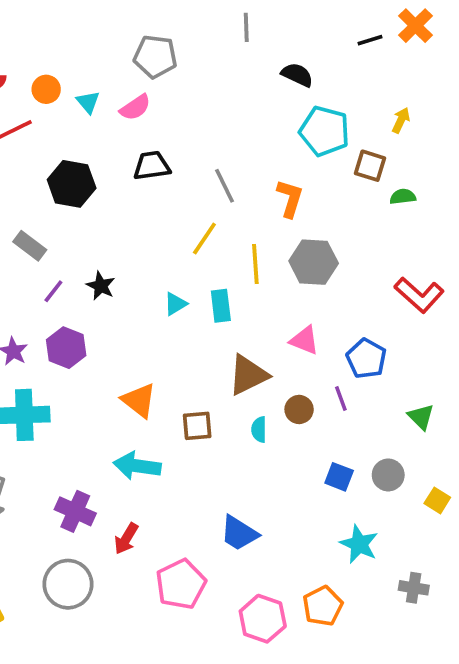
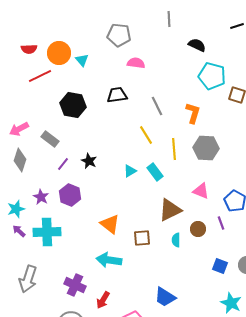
orange circle: (46, 89) -> (59, 53), size x1.5
pink semicircle: (135, 107) -> (136, 63), moved, turned -138
yellow line: (204, 238) -> (146, 135), turned -66
cyan rectangle: (221, 306) -> (155, 172), turned -30

